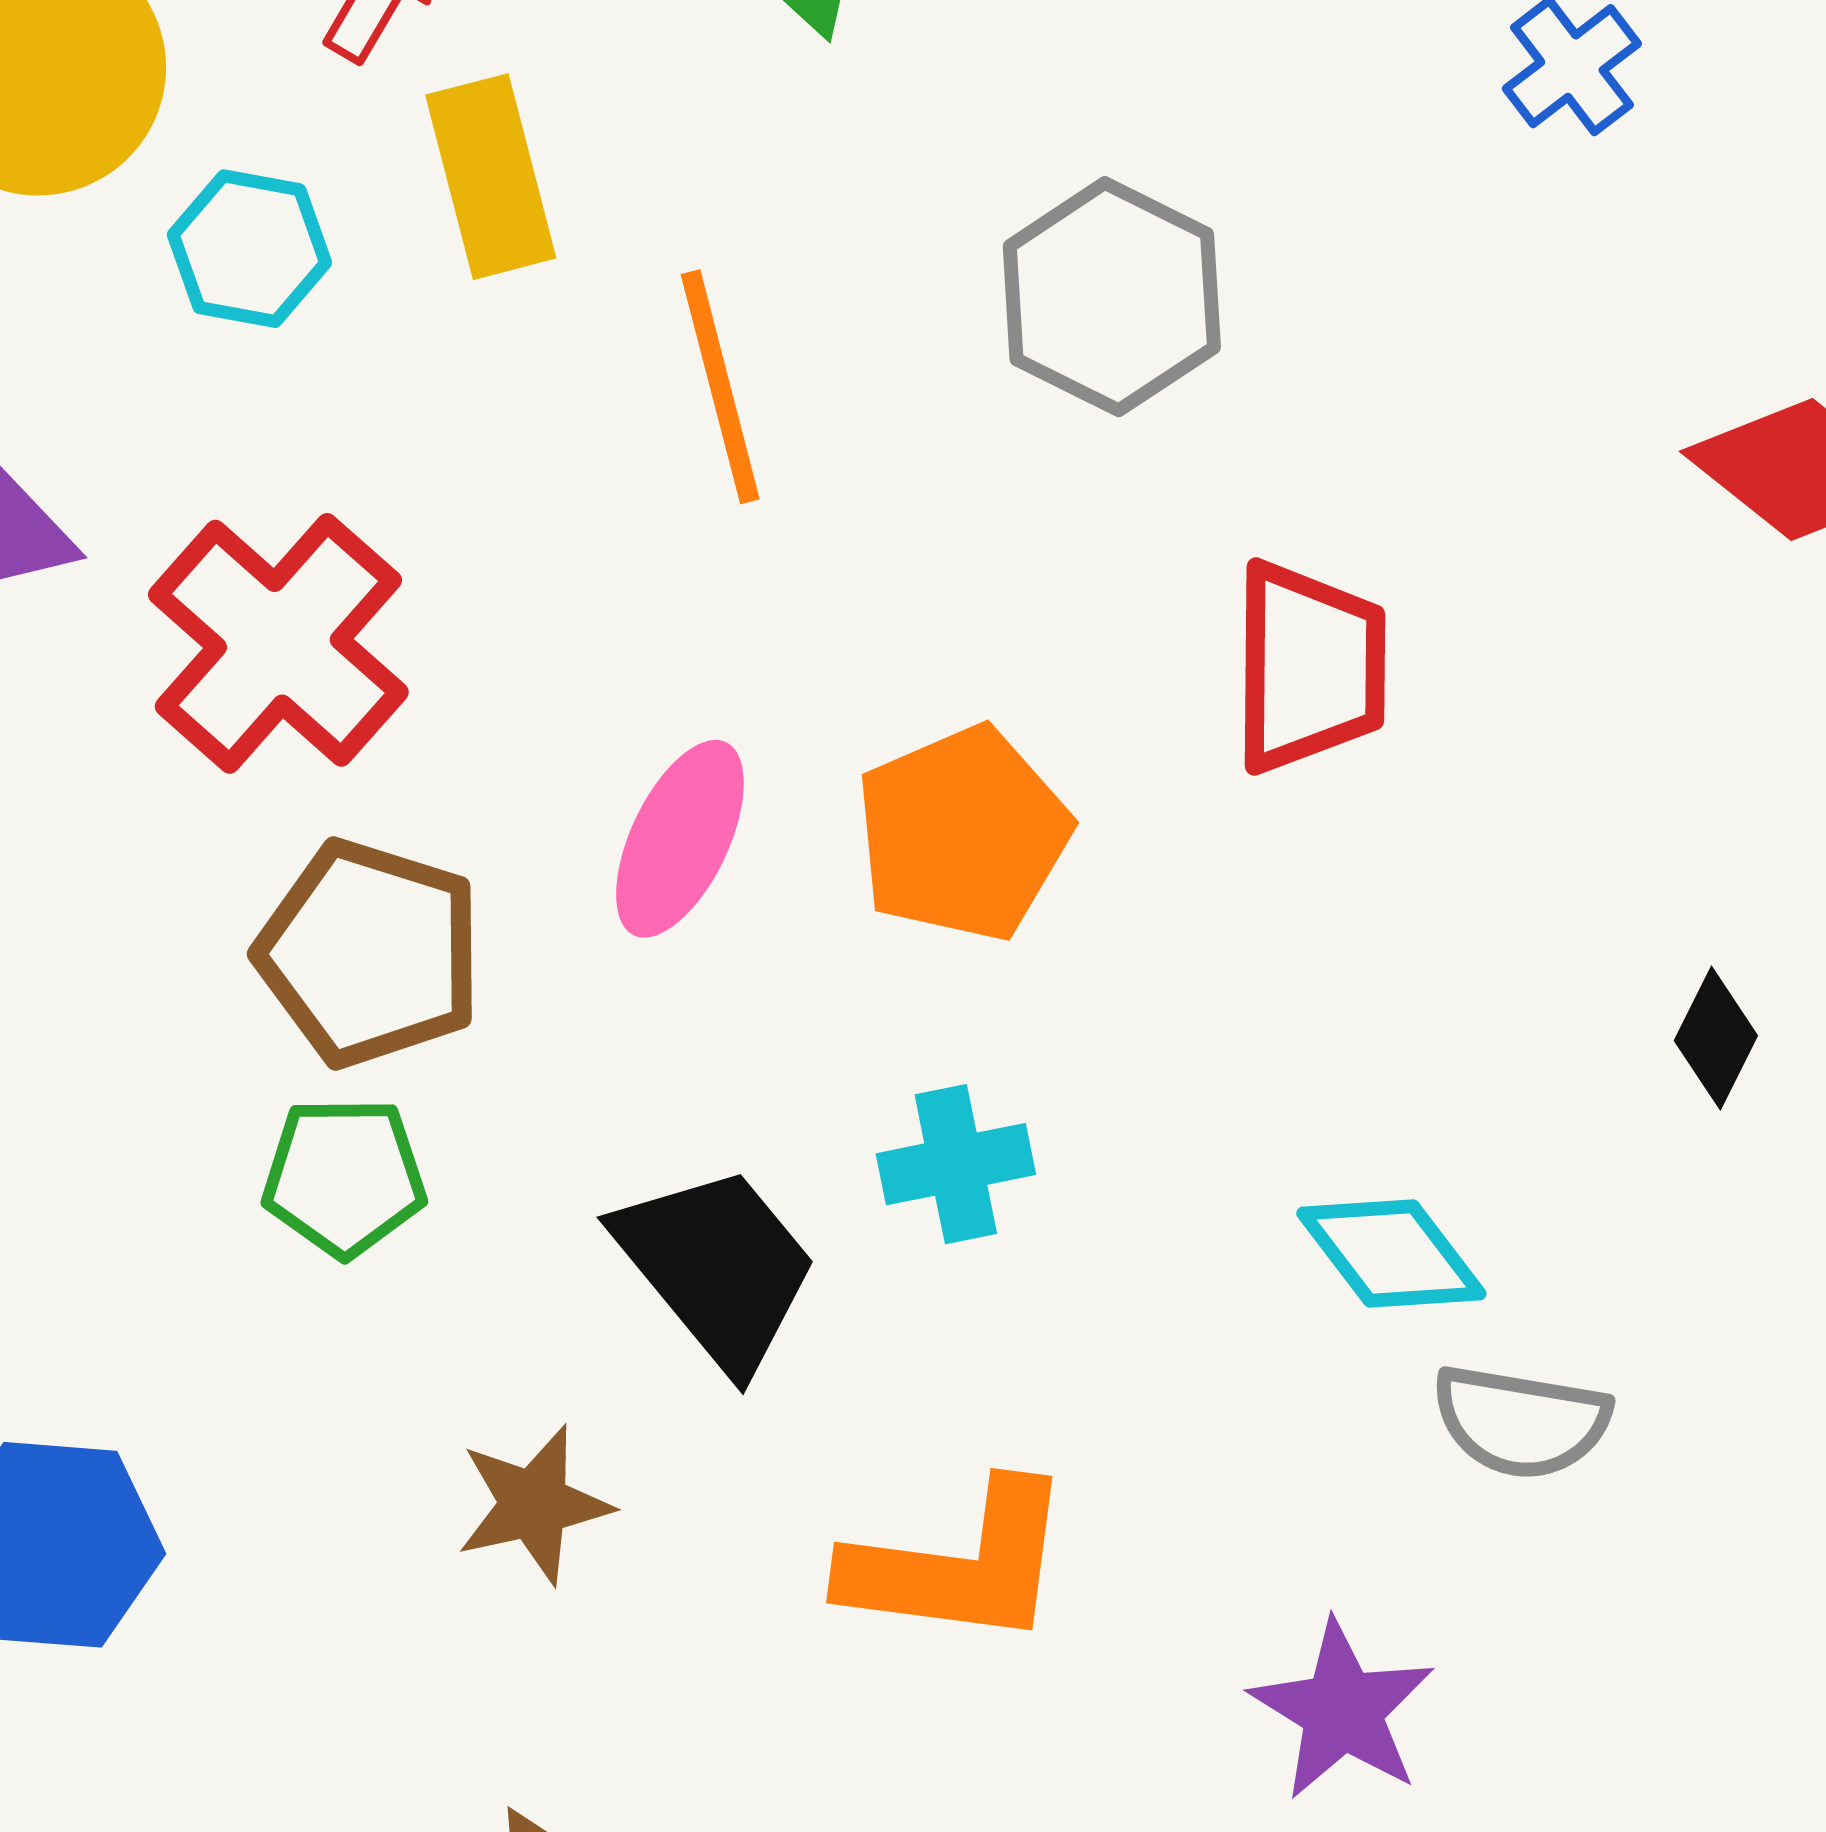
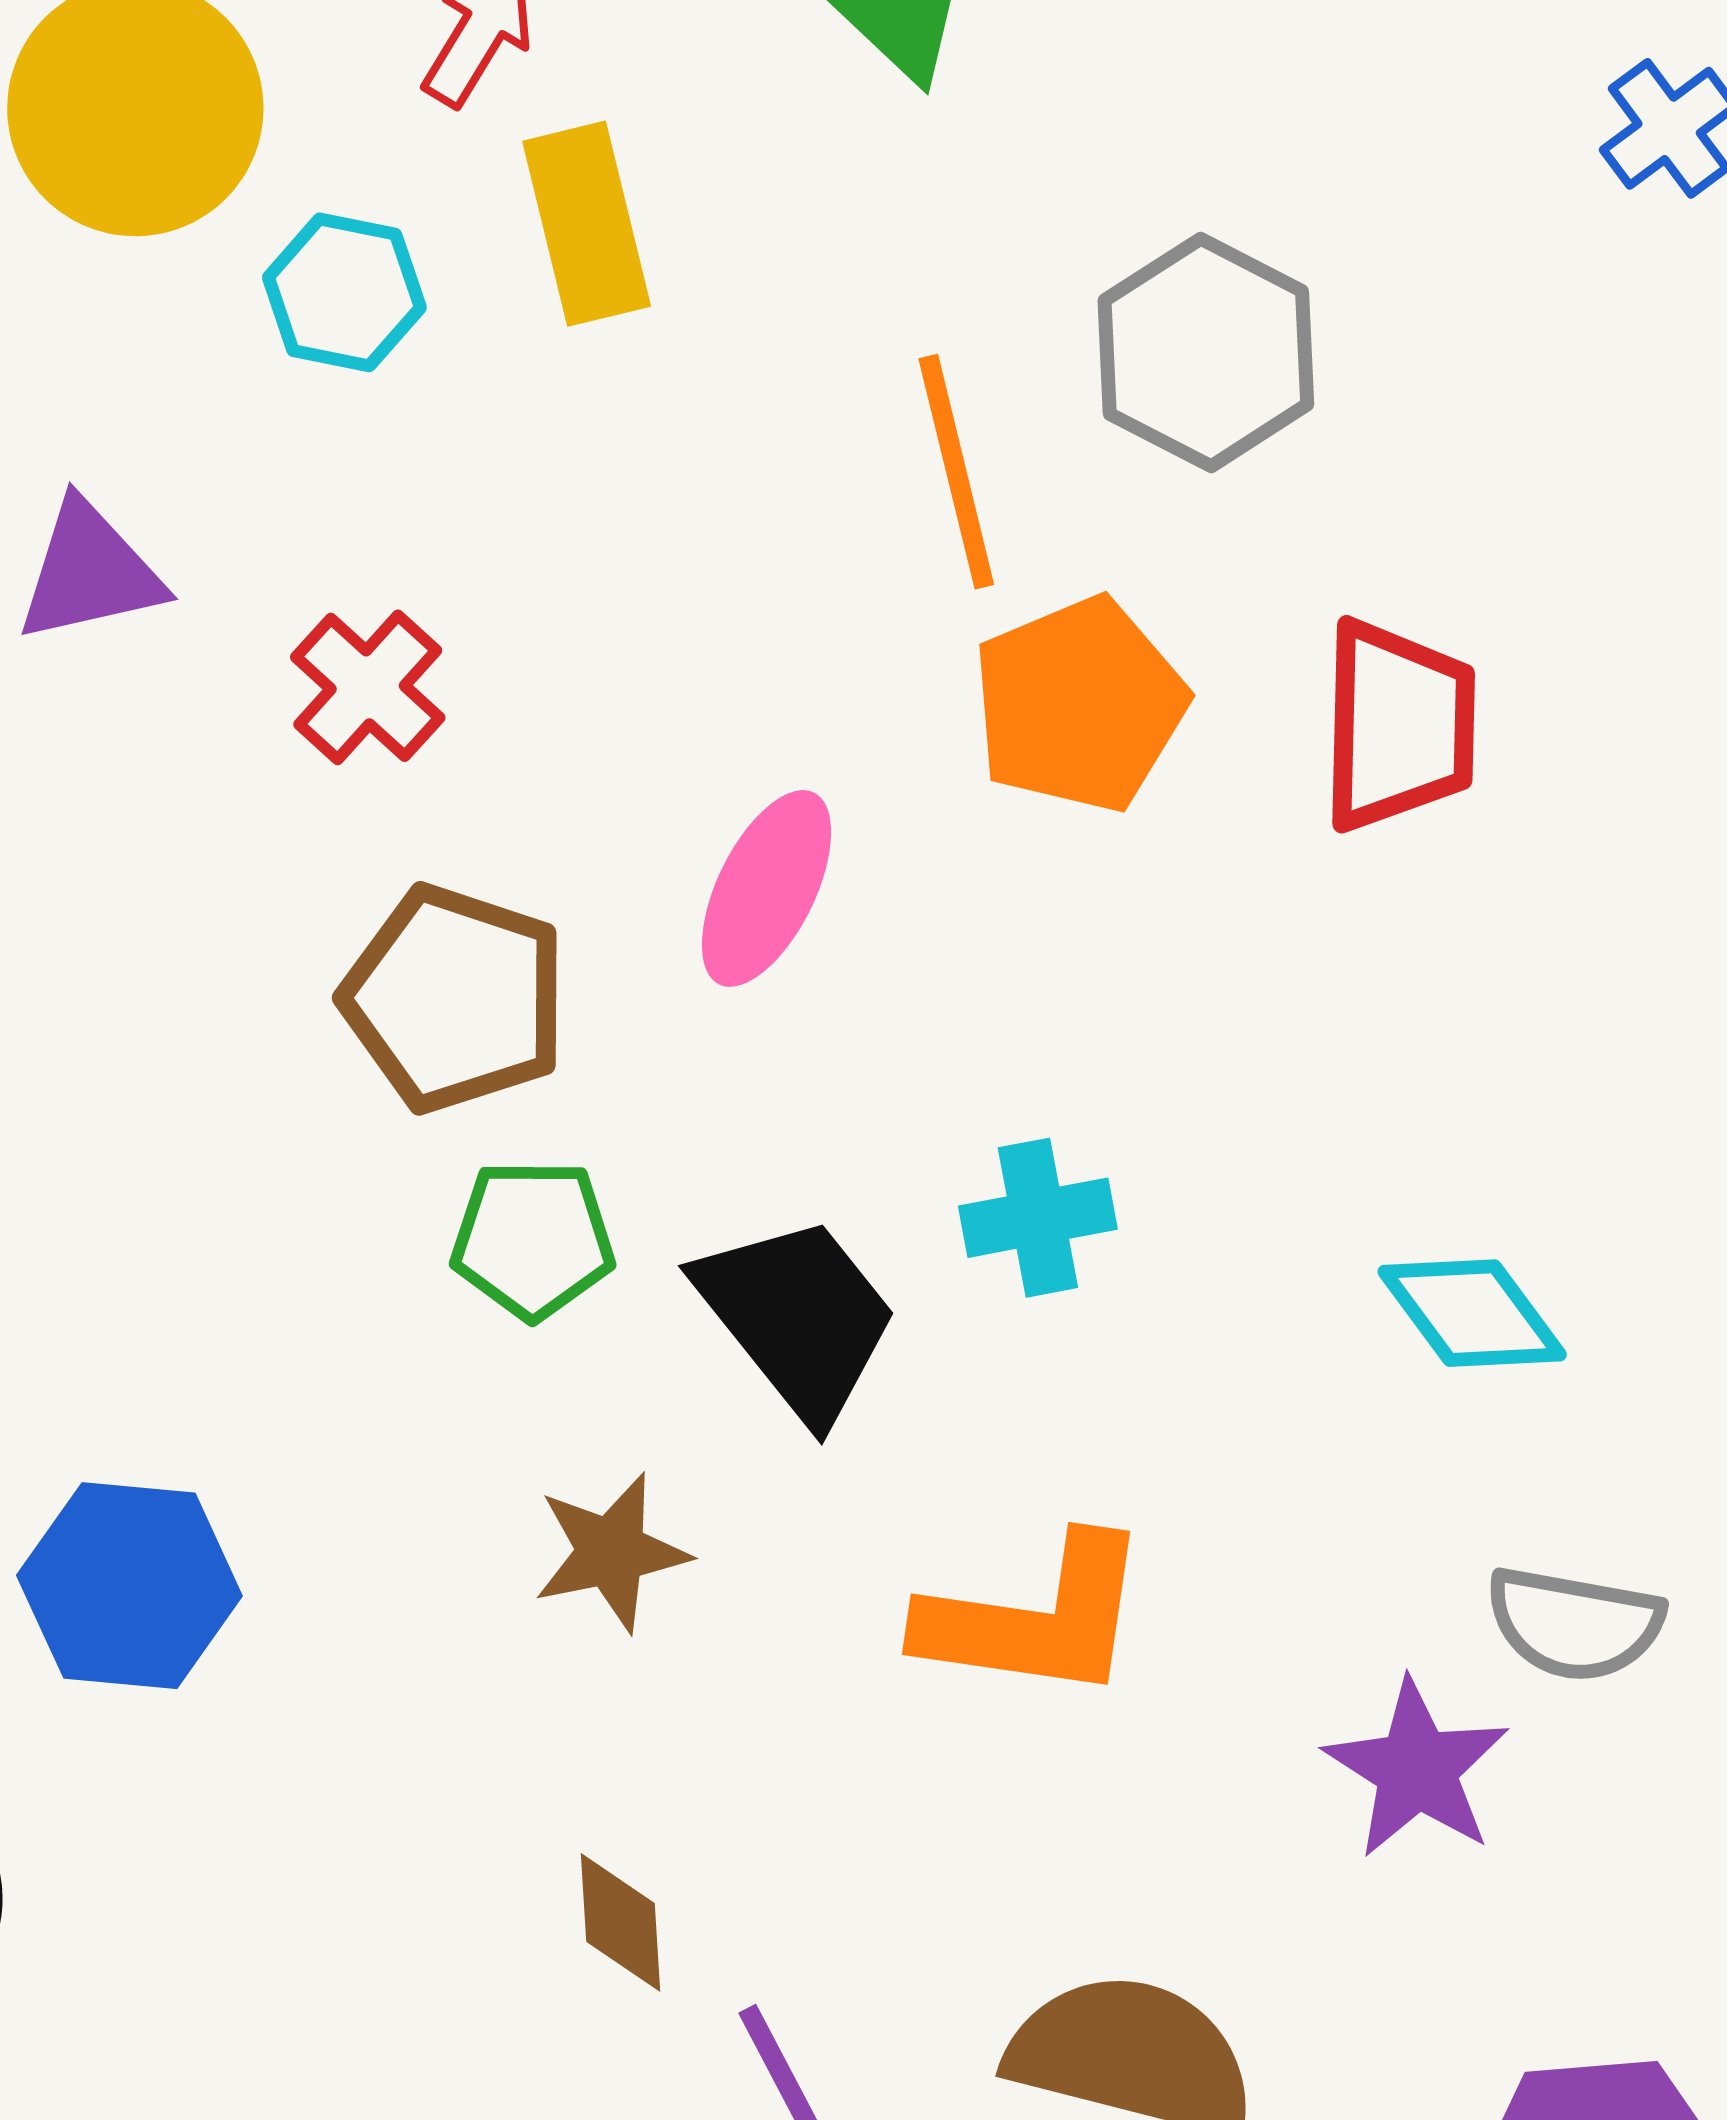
orange line: (720, 387) -> (956, 472), moved
red cross: (278, 643) -> (368, 687), size x0.6
orange pentagon: (963, 834) -> (1079, 705), moved
green pentagon: (344, 1177) -> (533, 1239), moved
gray semicircle: (1521, 1422) -> (1574, 1624), moved

